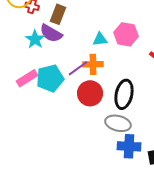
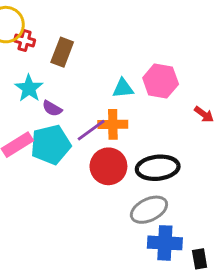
purple semicircle: (51, 33) -> (52, 108), moved, size x0.6
black ellipse: (124, 94) -> (158, 168), turned 72
gray ellipse: (118, 123) -> (149, 210), turned -40

